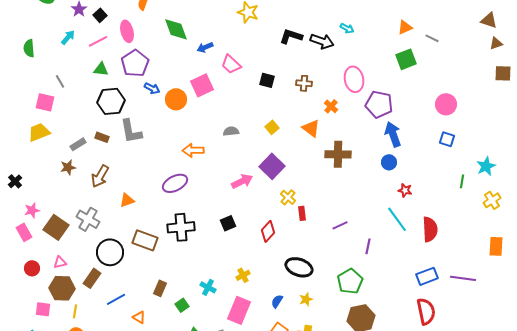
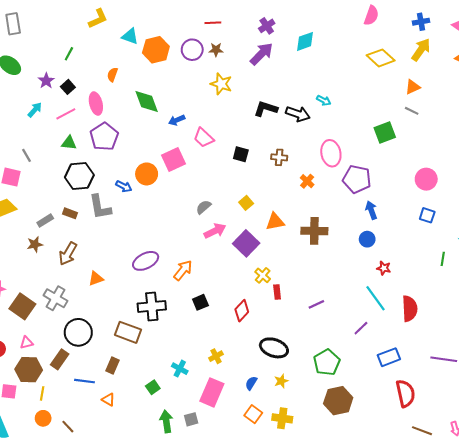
orange triangle: (405, 27) -> (413, 87), moved
blue arrow: (152, 88) -> (124, 186), moved
orange triangle: (311, 128) -> (275, 222), moved, turned -48
gray semicircle: (231, 131) -> (204, 207), turned -35
blue arrow: (393, 134) -> (371, 210), size x0.7
orange arrow: (193, 150) -> (183, 270), moved, turned 130
pink arrow: (242, 181) -> (215, 231), moved
brown rectangle: (145, 240) -> (128, 332), moved
purple line: (368, 246) -> (361, 328), moved, turned 35
blue rectangle: (427, 276) -> (389, 357), moved
brown rectangle: (160, 288) -> (112, 365), moved
blue line: (116, 299) -> (84, 381), turned 36

